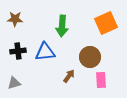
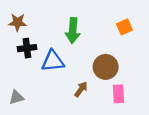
orange square: (106, 23) -> (124, 27), size x0.6
black cross: (18, 51) -> (27, 48), moved

